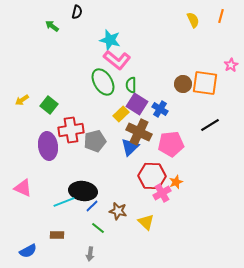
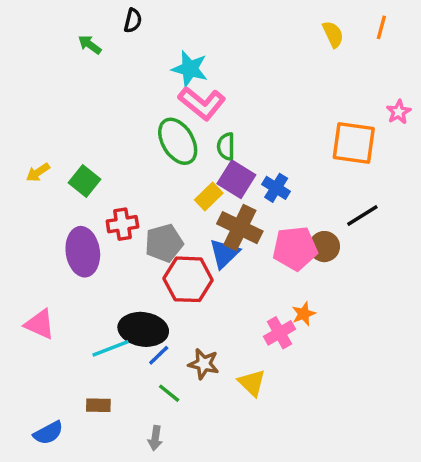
brown circle: (183, 84) -> (324, 247), moved
red cross: (71, 130) -> (122, 224), size x0.7
red hexagon: (152, 176) -> (188, 279), moved

